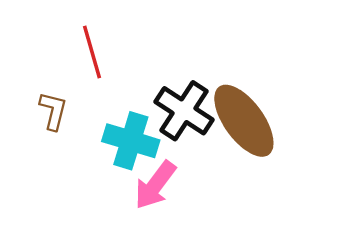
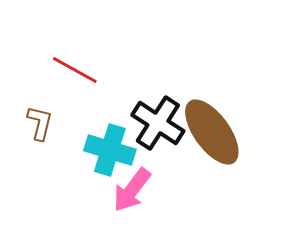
red line: (92, 52) -> (75, 70), turned -45

